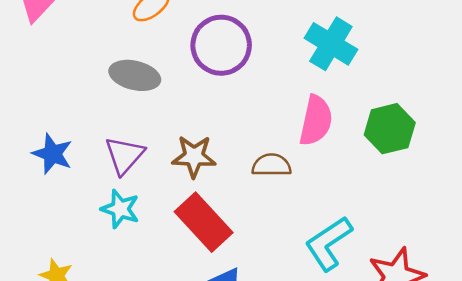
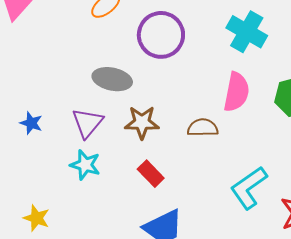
gray ellipse: (135, 75) -> (112, 79), moved
blue star: (52, 154) -> (31, 123), size x0.7
red rectangle: (204, 222) -> (151, 174), size x0.6

